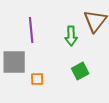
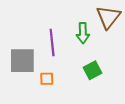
purple line: (31, 30) -> (52, 43), moved

